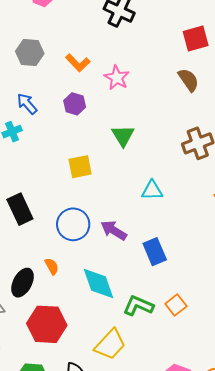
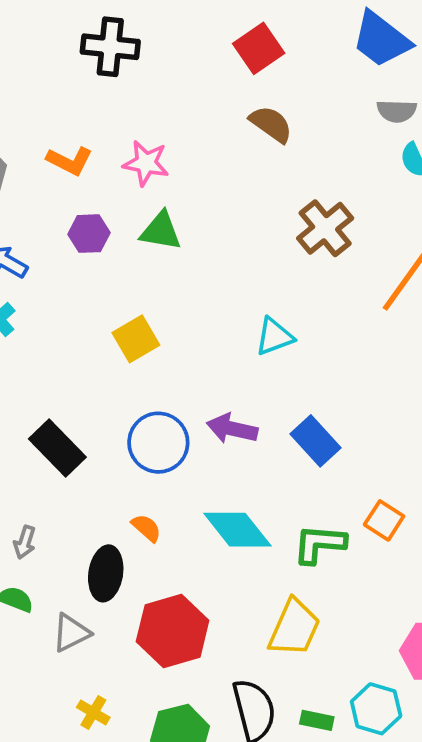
green triangle: (123, 136) -> (161, 231), moved, turned -30

